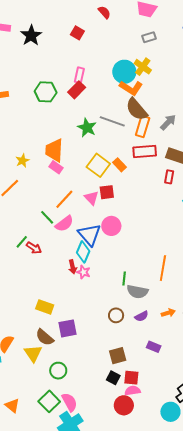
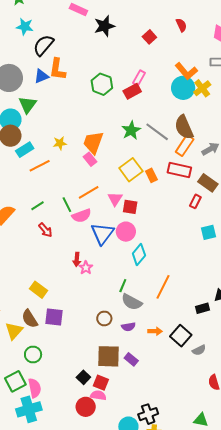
orange L-shape: (131, 88) -> (186, 71), moved
red square: (107, 192) -> (130, 207), moved
green line: (22, 242) -> (37, 206), moved
cyan diamond: (83, 252) -> (139, 254), moved
brown square: (118, 356) -> (108, 356), moved, size x1.4

